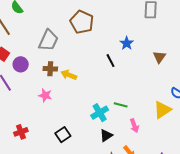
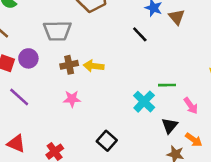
gray trapezoid: (48, 40) -> (57, 31), turned 80
brown triangle: (159, 57) -> (177, 17), moved
purple circle: (21, 64) -> (28, 58), moved
black triangle: (106, 136) -> (170, 126), moved

